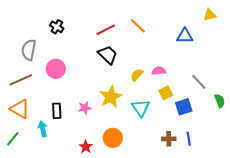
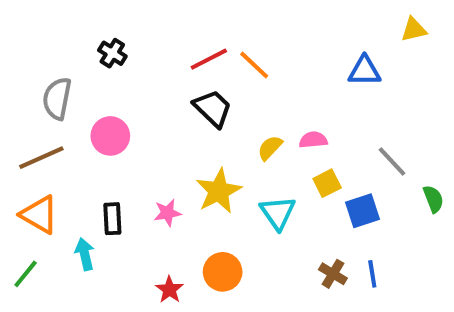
orange line: (138, 26) -> (254, 65), moved
brown cross: (169, 139) -> (333, 274), turned 32

